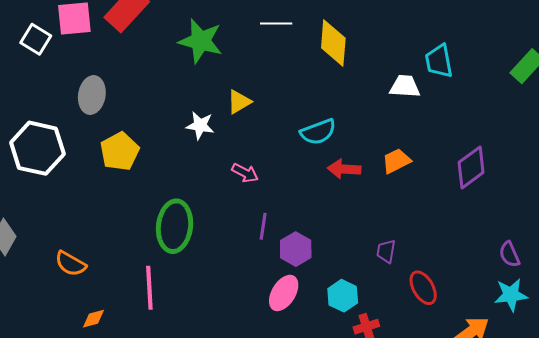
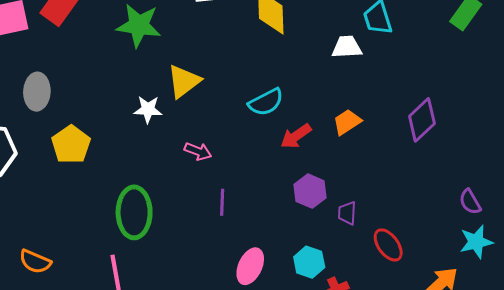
yellow triangle: (239, 102) -> (184, 81), size x1.4
red arrow: (344, 169) -> (296, 136), turned -32
purple hexagon: (296, 249) -> (310, 191), moved

